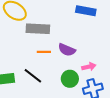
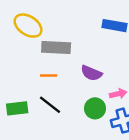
orange line: (44, 52) -> (49, 76), moved

